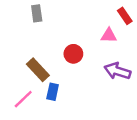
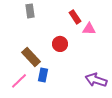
red rectangle: (125, 16) -> (75, 17), moved
purple arrow: (117, 71) -> (96, 80), moved

